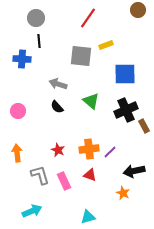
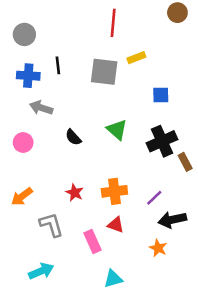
gray circle: (36, 18) -> (24, 34), moved
red line: (88, 18) -> (113, 23), turned -30
black line: (39, 41) -> (58, 65), moved
blue square: (125, 74) -> (161, 95), size x0.6
gray arrow: (58, 84) -> (41, 108), moved
purple line: (110, 152) -> (154, 198), moved
orange arrow: (17, 153) -> (22, 197), turned -120
pink rectangle: (64, 181) -> (93, 242), moved

